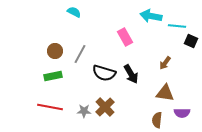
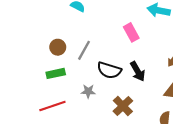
red line: (50, 107) -> (52, 106), turned -30
brown cross: (105, 107) -> (123, 106), moved
gray star: (84, 111) -> (88, 91), moved

